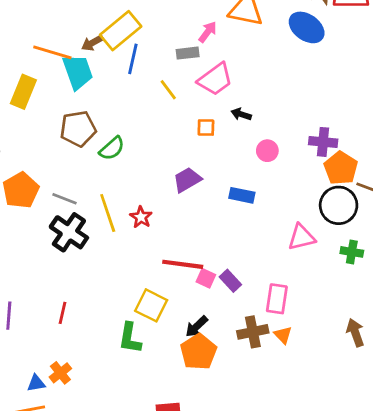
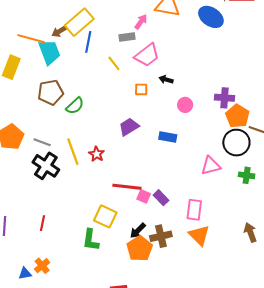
brown cross: (253, 332) -> (161, 236), moved
orange triangle: (283, 335) -> (199, 235), size x1.6

